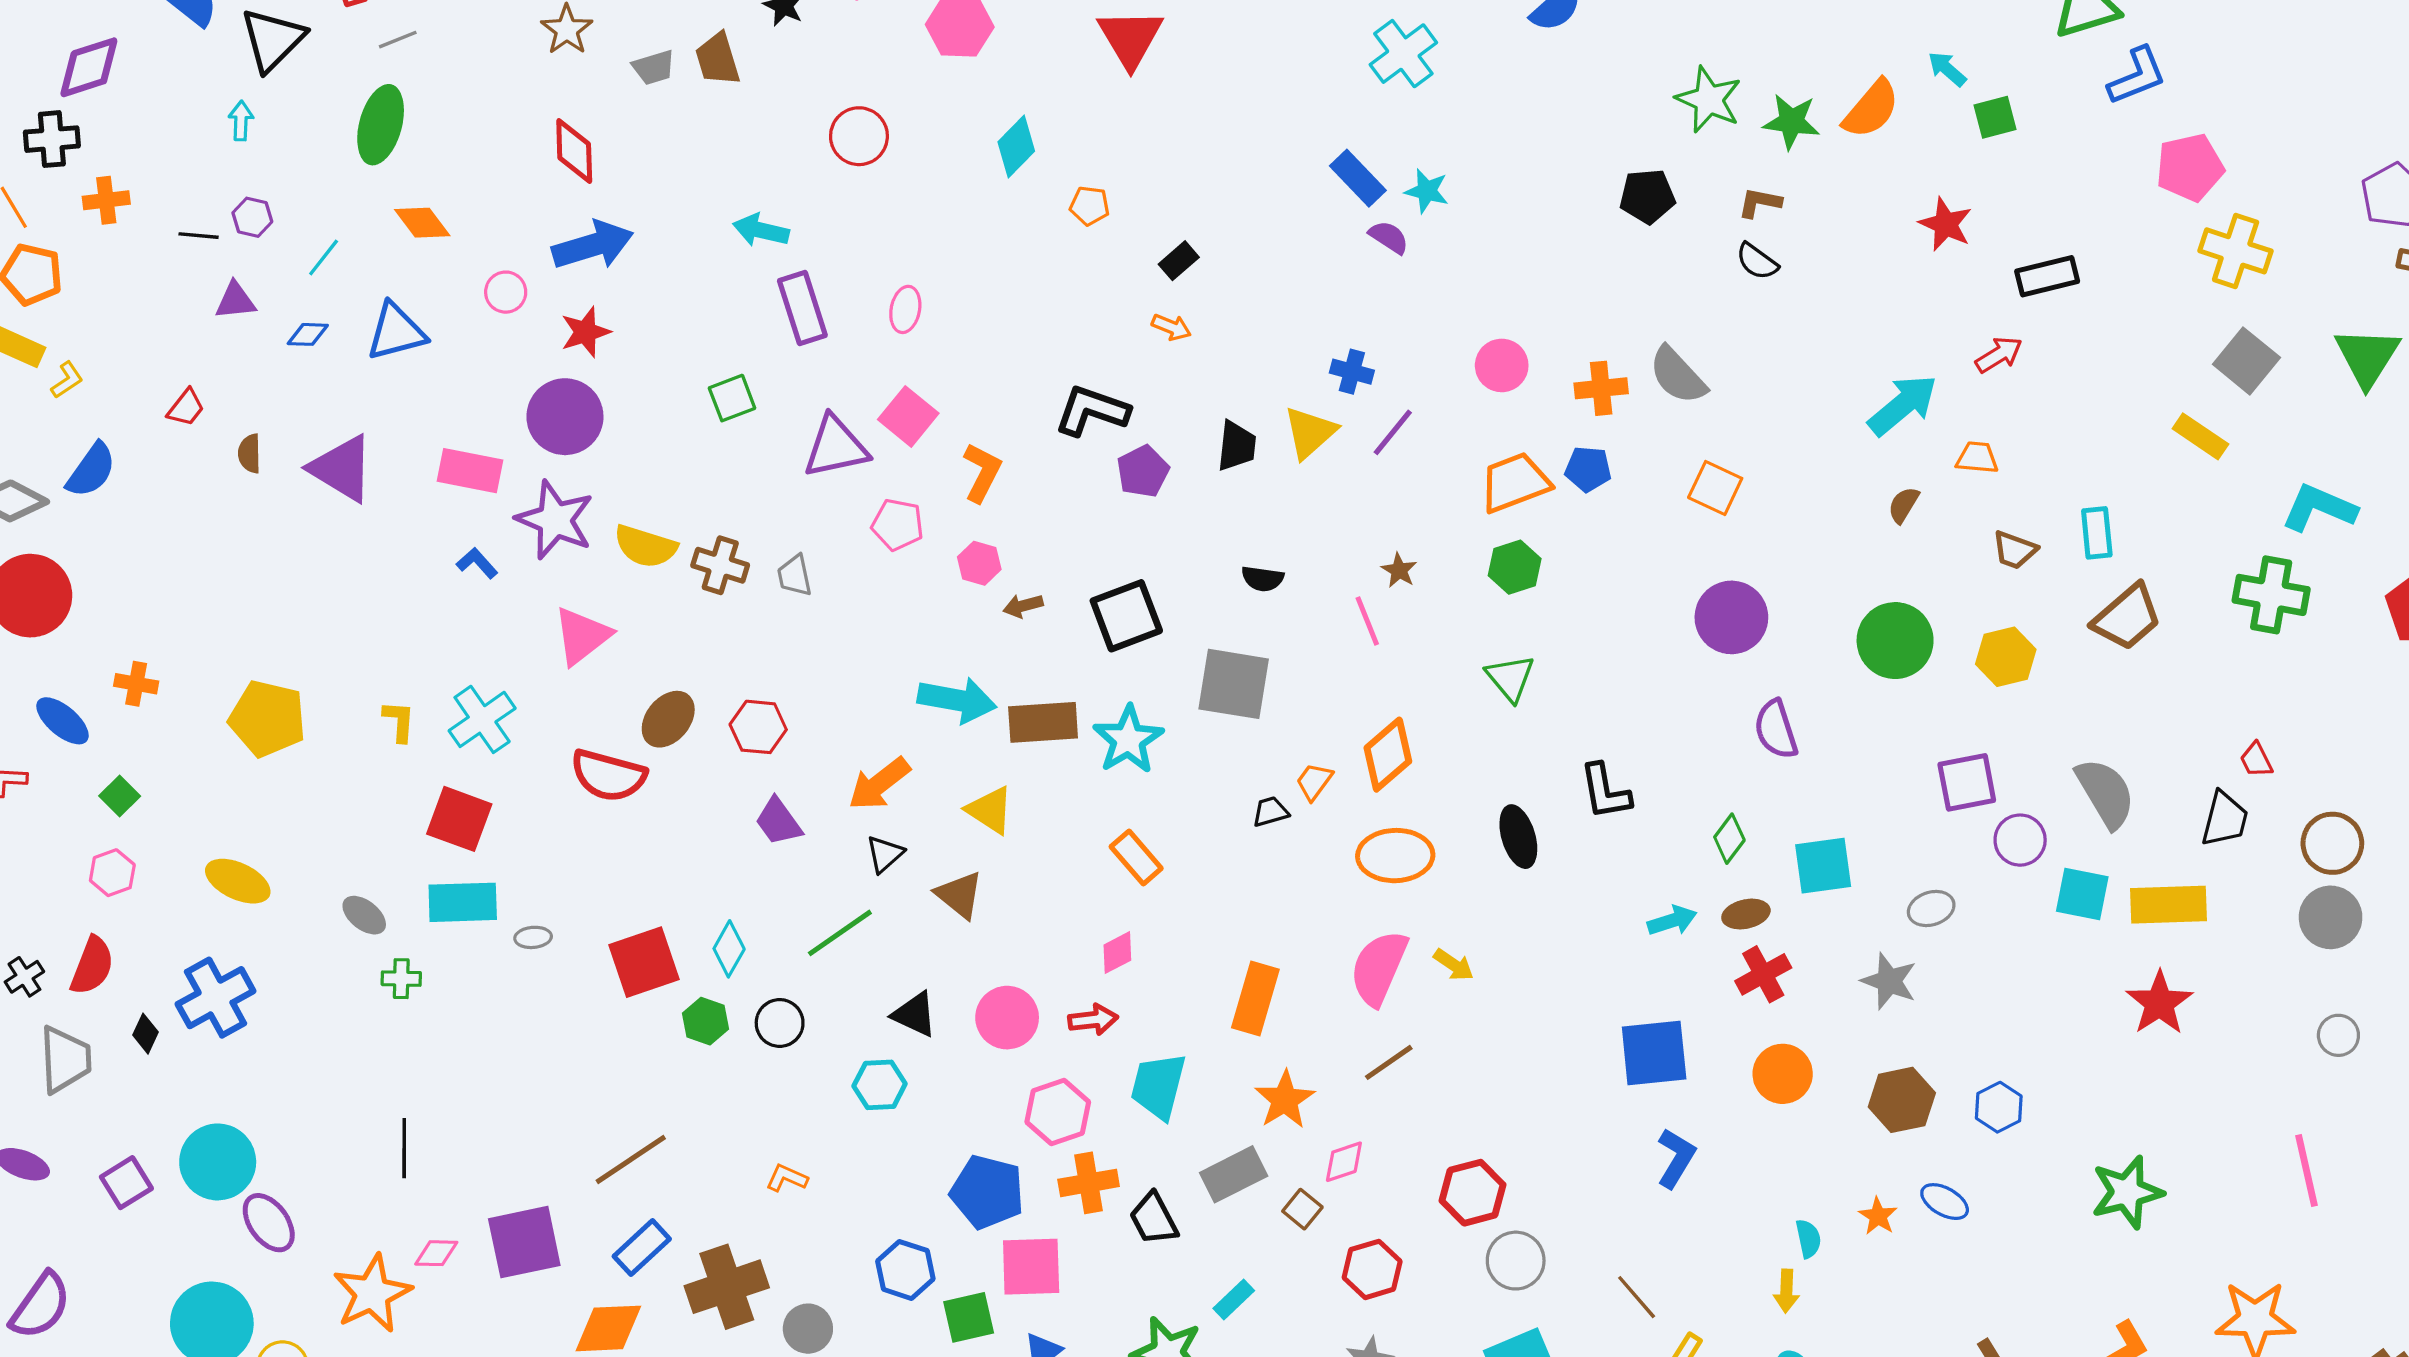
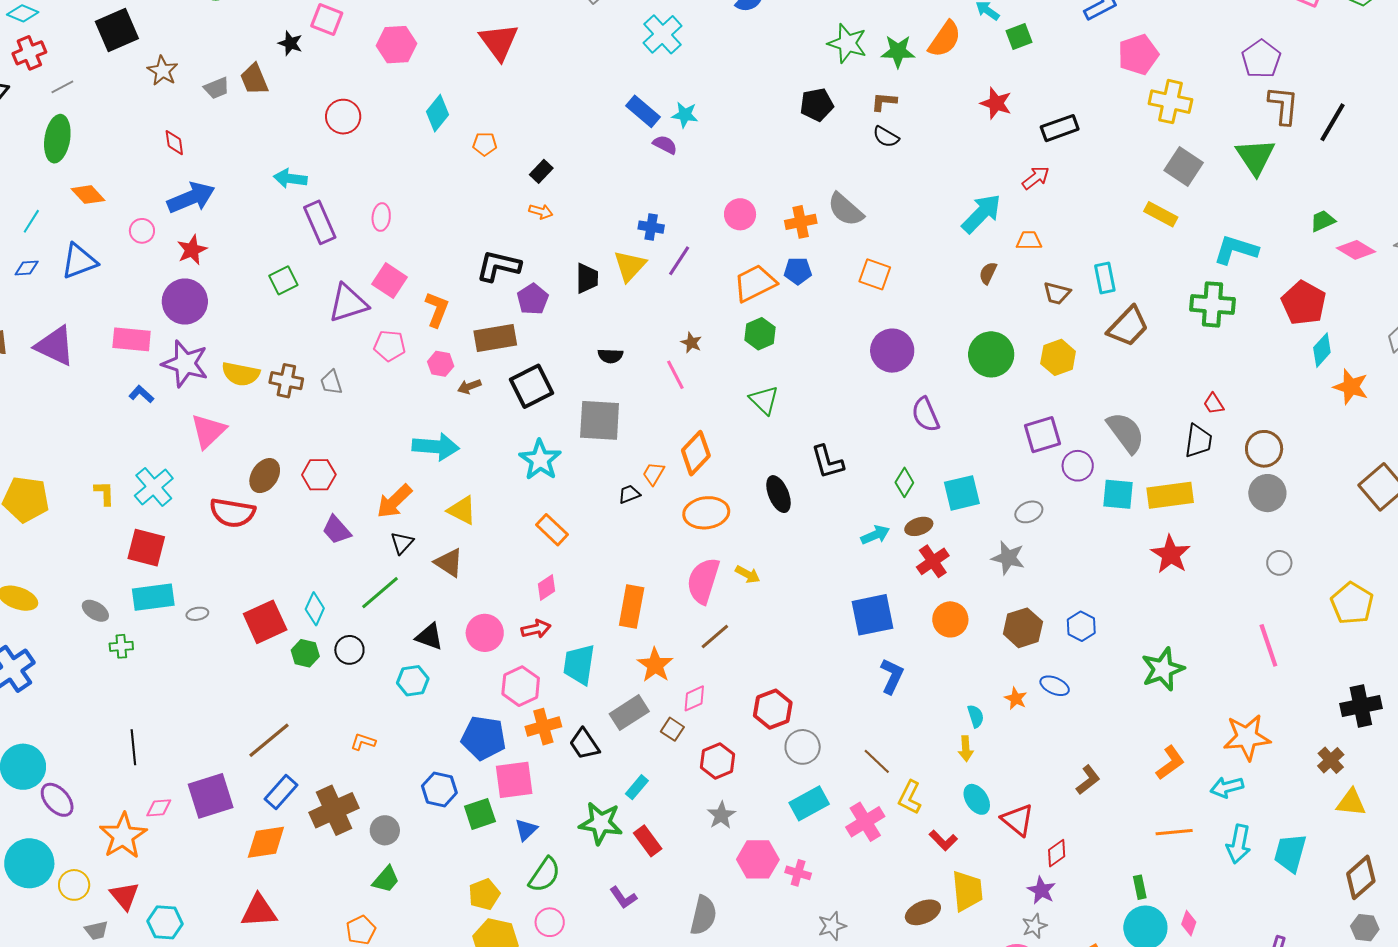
red diamond: (574, 151) -> (174, 143), size x0.7
brown rectangle: (1043, 722) -> (495, 338), moved

